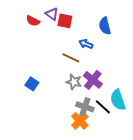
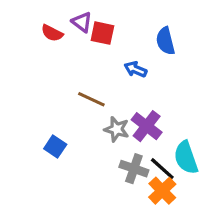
brown line: (71, 58) -> (91, 99), moved
blue square: (32, 84) -> (55, 147), moved
orange cross: (80, 121) -> (162, 191), moved

